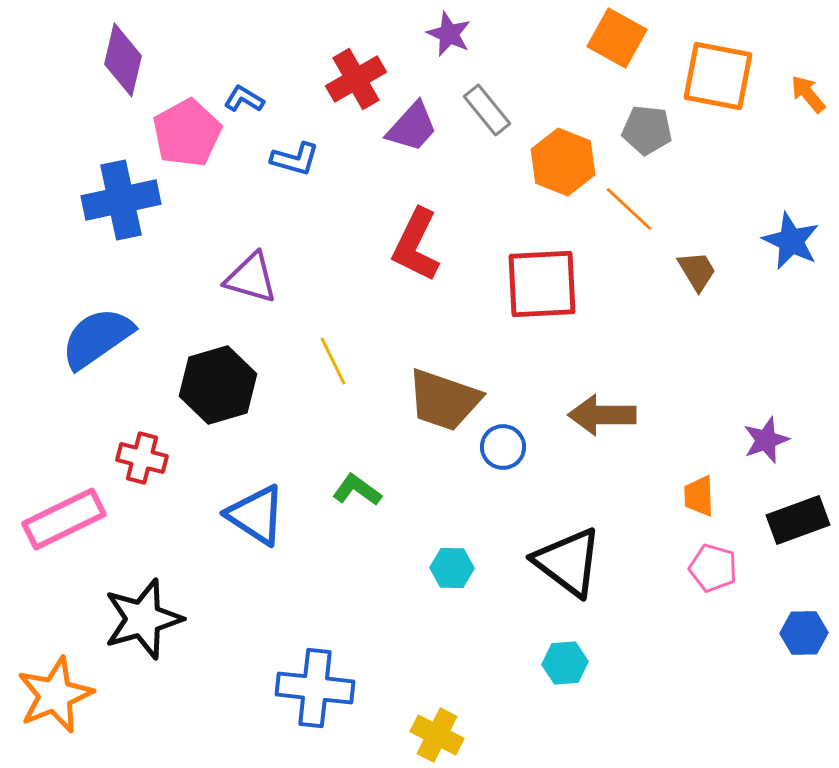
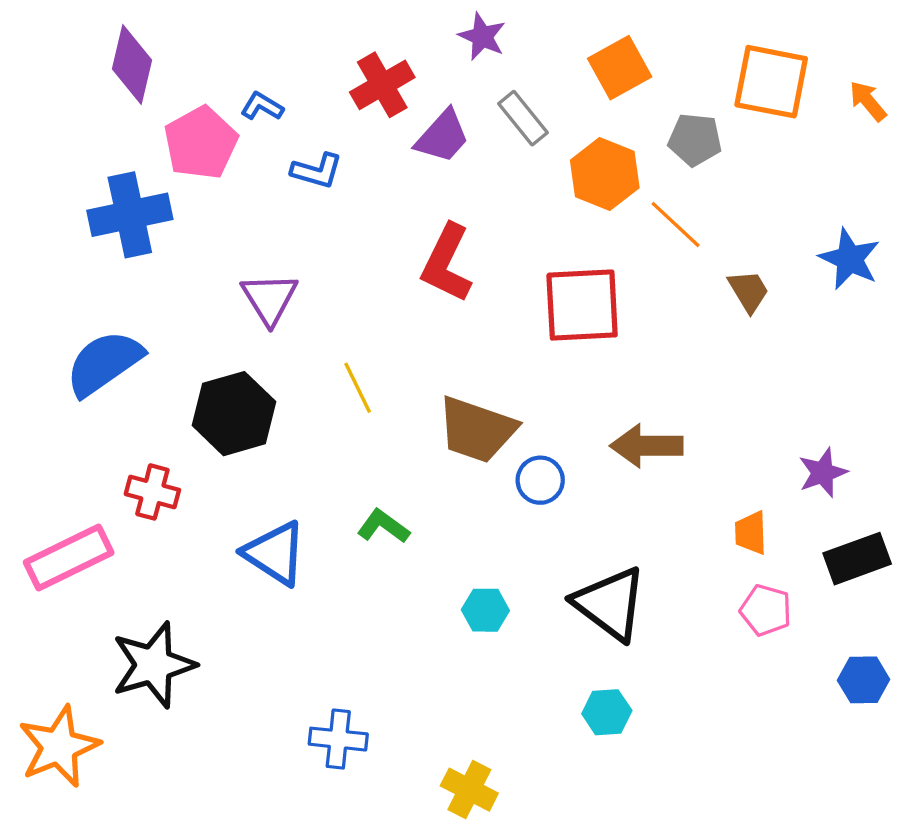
orange square: (617, 38) -> (620, 68), moved, turned 32
purple triangle: (251, 278) -> (269, 299), turned 42
blue cross: (315, 688) -> (338, 739), size x0.7

